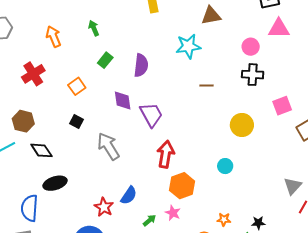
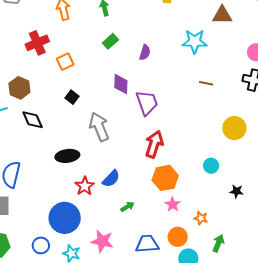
purple semicircle: (141, 65) -> (145, 52), size x0.7
orange square: (77, 86) -> (65, 62), moved
black ellipse: (55, 183) -> (67, 156), moved
pink star: (173, 213) -> (173, 204), moved
black star: (258, 223) -> (237, 191), moved

